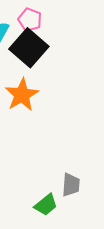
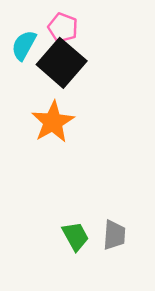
green trapezoid: (46, 205) -> (75, 236), moved, turned -80

